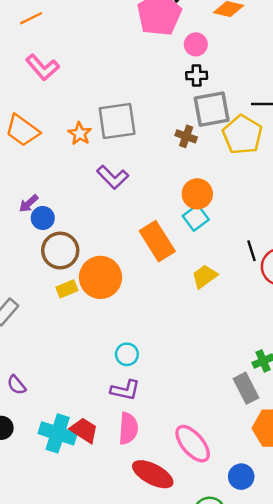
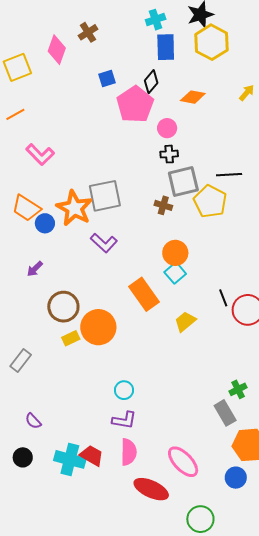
orange line: (31, 18) -> (15, 114), moved
orange star: (80, 134) -> (74, 208), size x1.8
blue circle: (43, 218) -> (45, 223), moved
blue circle: (241, 477) -> (236, 478), moved

